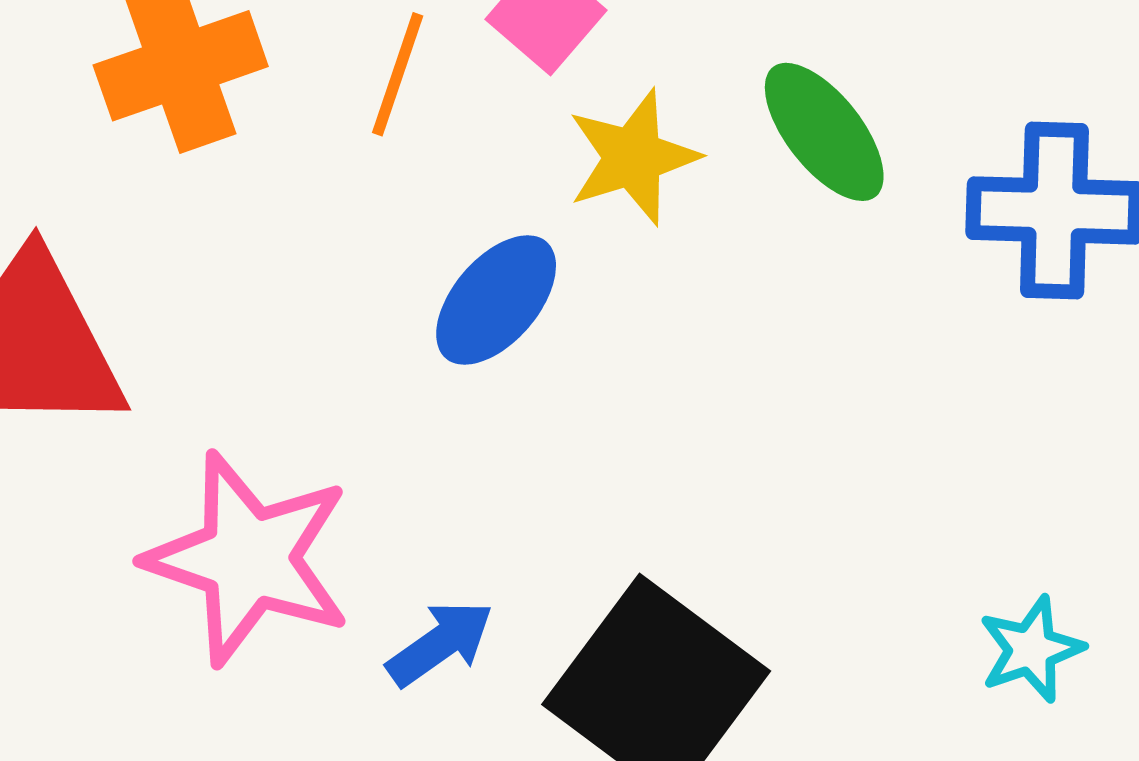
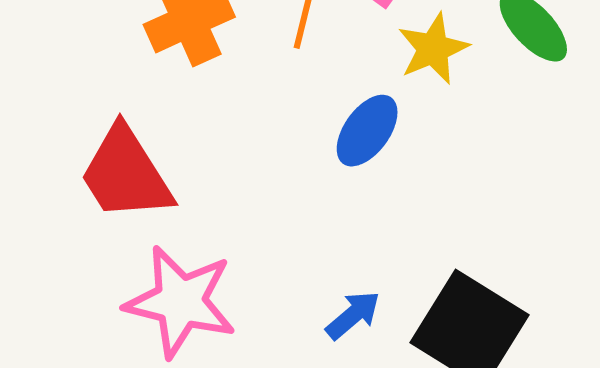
pink star: (249, 559) -> (180, 302), moved

